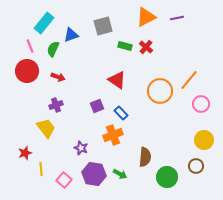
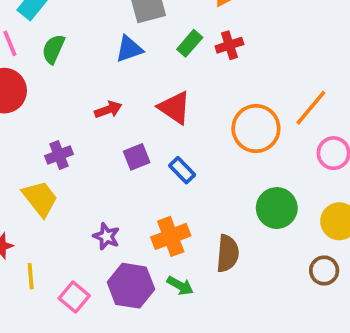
blue triangle: (71, 35) -> (129, 49), moved
green rectangle: (125, 46) -> (190, 43), turned -64
red cross: (146, 47) -> (229, 45), turned 32
red arrow: (58, 77) -> (108, 110), moved, turned -40
orange cross: (113, 135) -> (171, 236), moved
green circle: (167, 177) -> (277, 208), moved

